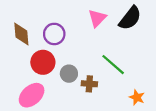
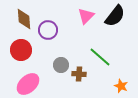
brown diamond: (21, 34) -> (24, 19), moved
red circle: (43, 62) -> (21, 50), moved

